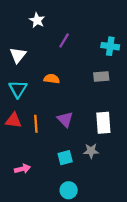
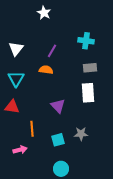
white star: (37, 20) -> (44, 13), moved
purple line: (64, 41) -> (52, 51), moved
cyan cross: (110, 46) -> (86, 41), moved
white rectangle: (103, 123) -> (88, 93), moved
orange line: (36, 124) -> (32, 129), moved

